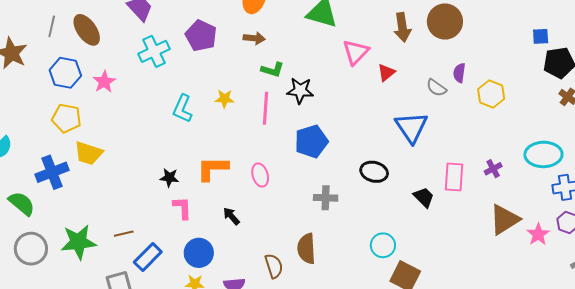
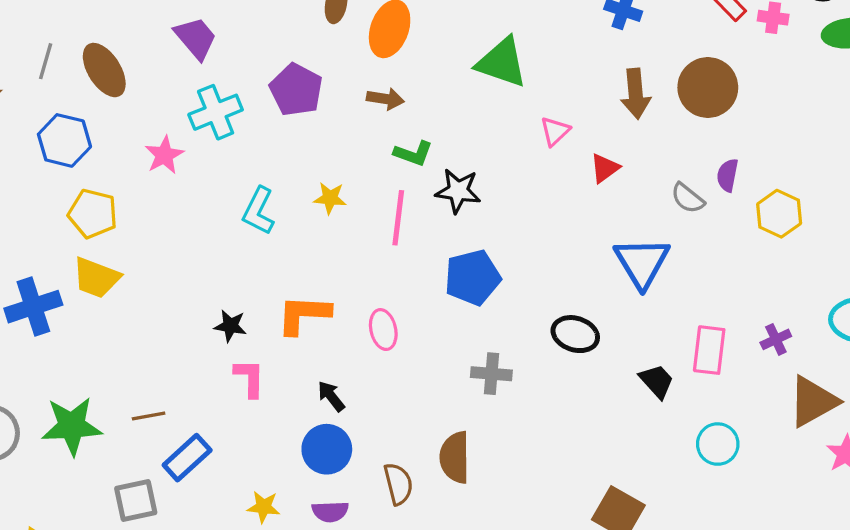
pink triangle: (356, 52) -> (555, 131), size x0.7
pink star: (104, 82) -> (164, 155), moved
yellow pentagon: (67, 118) -> (93, 214), moved
brown triangle: (504, 220) -> (813, 401), moved
cyan circle: (383, 245) -> (718, 444), moved
blue circle: (199, 253) -> (327, 449), moved

